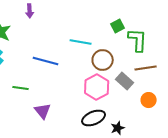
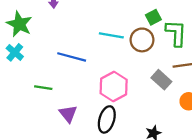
brown circle: (103, 60) -> (142, 40), moved
pink hexagon: (97, 87) -> (114, 86), moved
black ellipse: (94, 118) -> (107, 119), moved, turned -50

